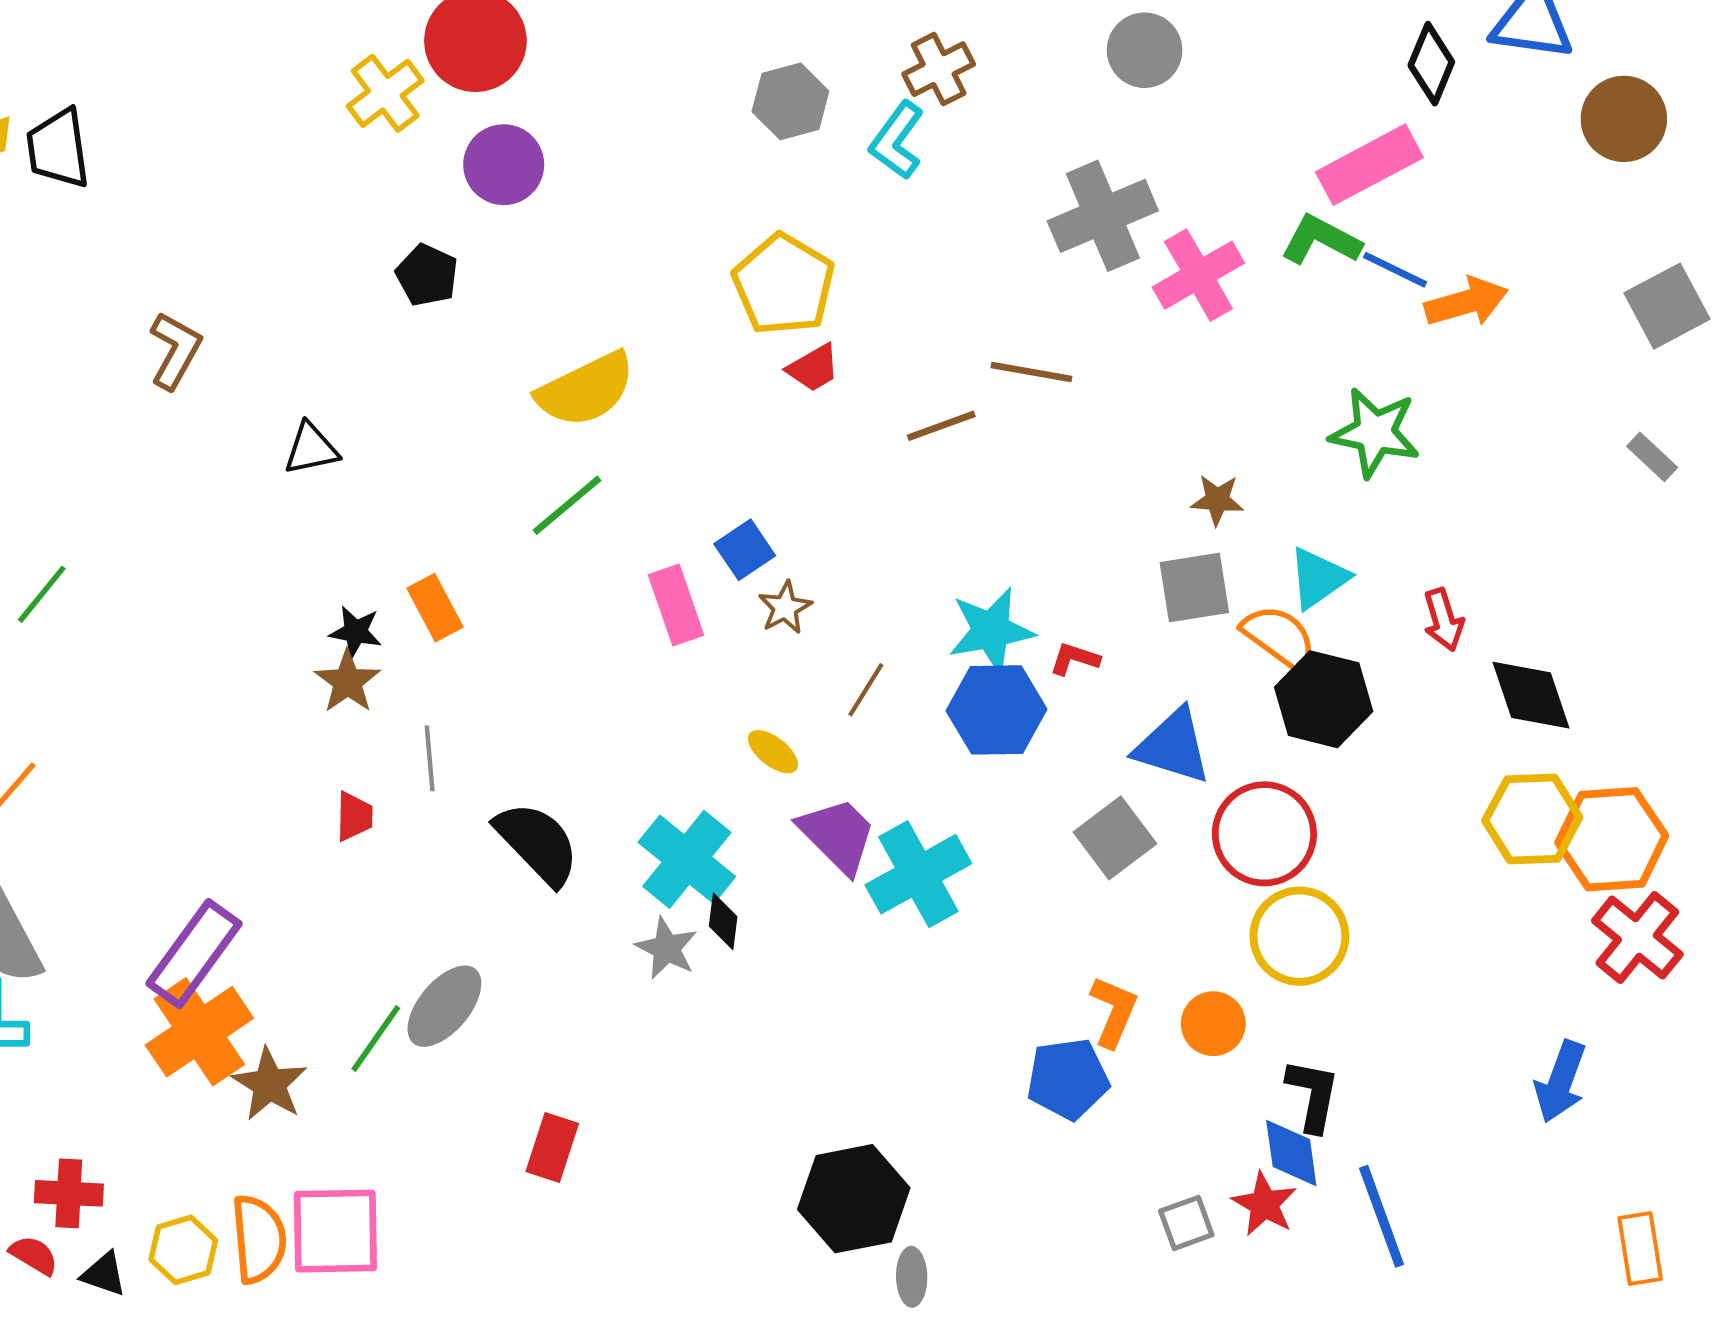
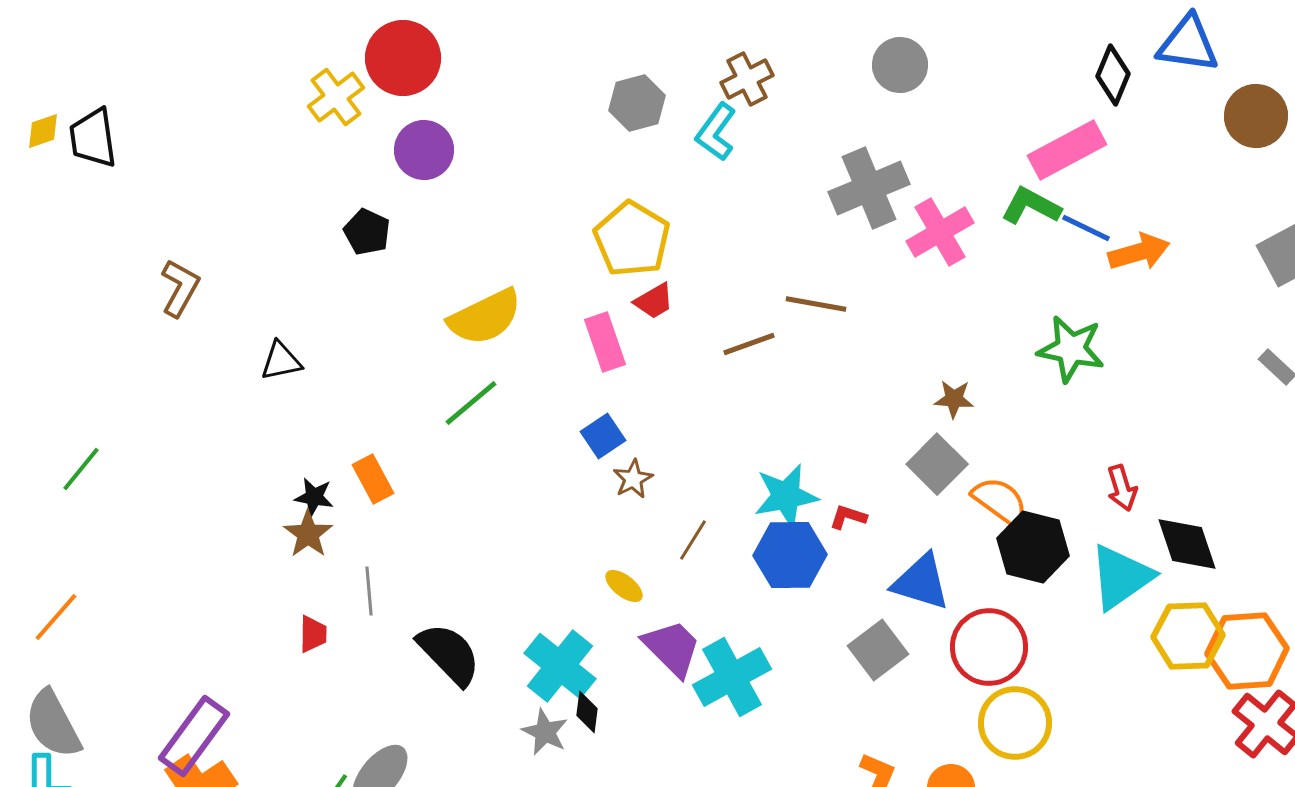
cyan triangle: (1318, 578) -> (1121, 577), moved, size x1.4
gray square: (1194, 587) -> (937, 464), turned -36
pink rectangle: (676, 605) -> (605, 342), moved

